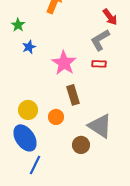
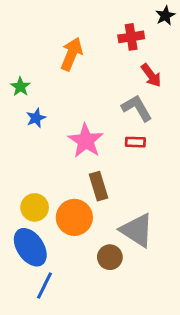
gray L-shape: (100, 40) -> (137, 108), turned 90
orange circle: (56, 117) -> (74, 217), size x1.6

